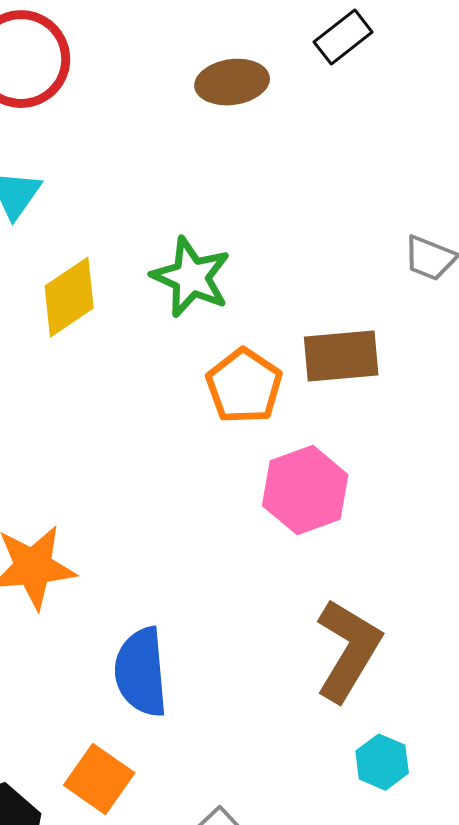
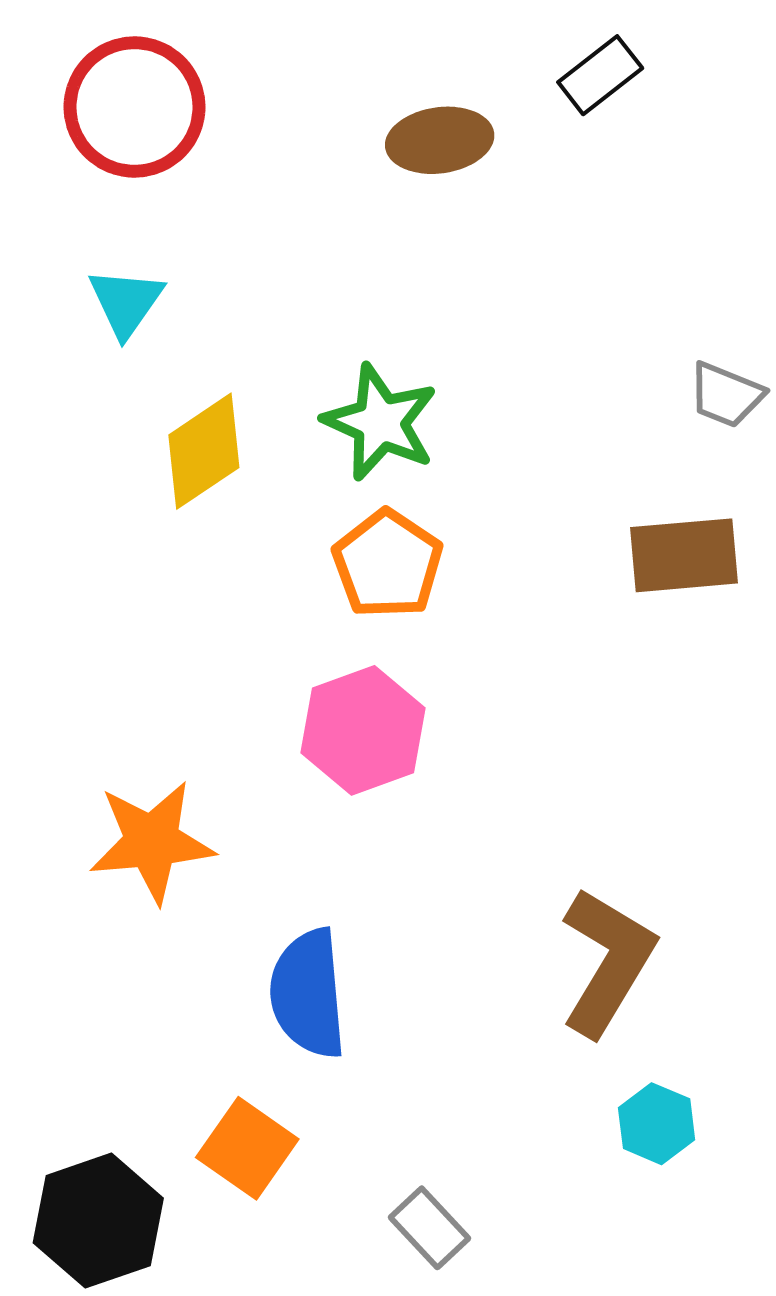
brown rectangle: (341, 356) -> (684, 555), moved
orange pentagon: (244, 386) -> (388, 564), moved
pink hexagon: (305, 490) -> (363, 730), moved

